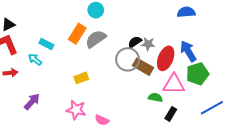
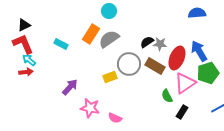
cyan arrow: (35, 59) -> (29, 60), moved
gray circle: (128, 59) -> (129, 64), moved
yellow rectangle: (81, 78) -> (110, 77), moved
pink triangle: (174, 84) -> (185, 83), turned -35
green semicircle: (155, 97) -> (167, 96), turned -128
purple arrow: (32, 102) -> (70, 87), moved

